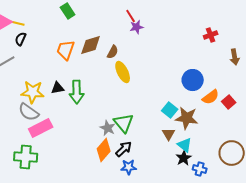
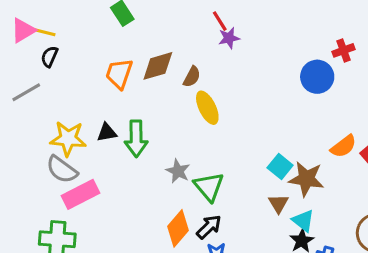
blue circle: (193, 80) -> (317, 77), moved
gray star: (108, 128) -> (178, 171), moved

